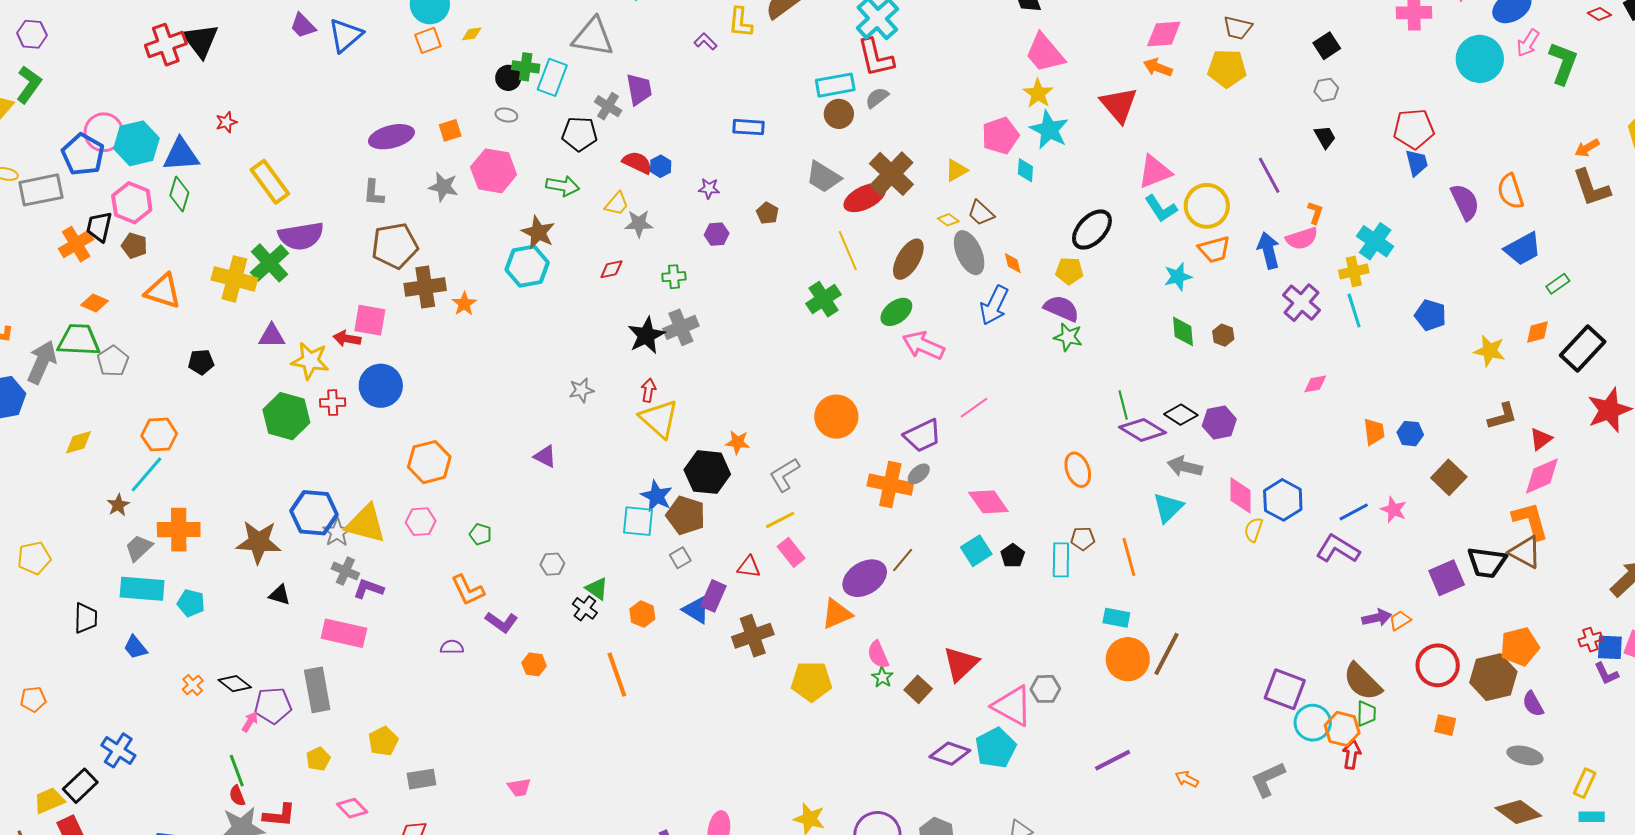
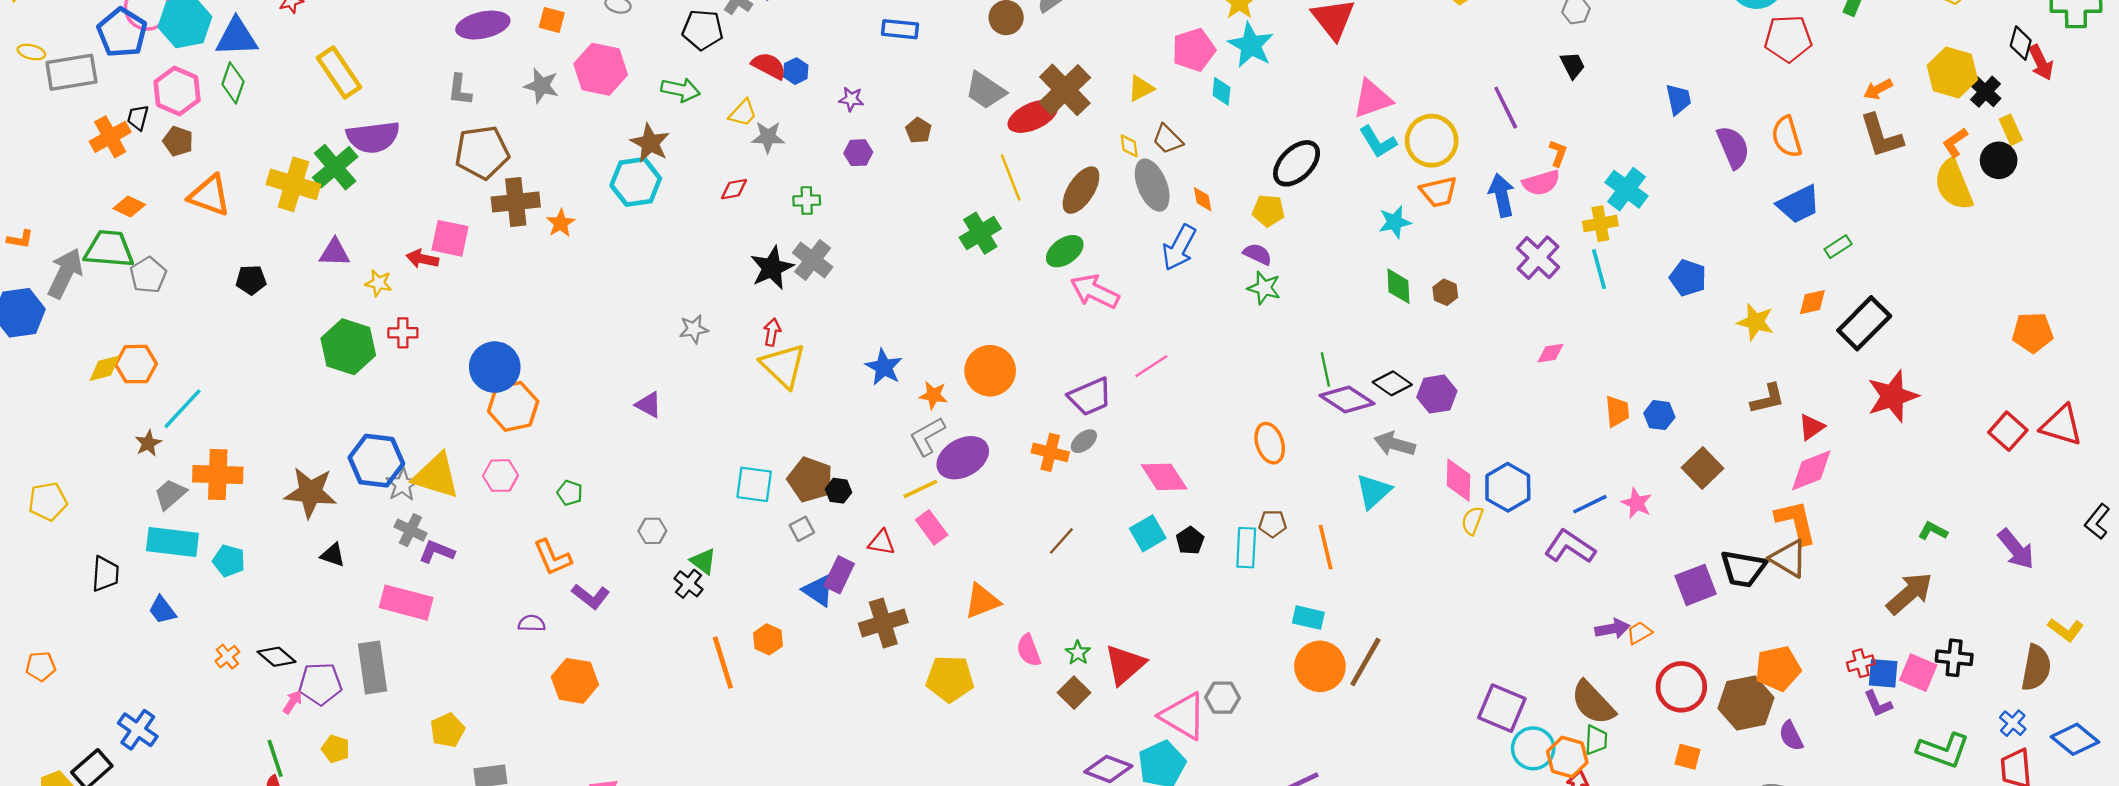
red pentagon: (1414, 129) -> (1788, 39), moved
orange square: (450, 130) -> (552, 20), turned 30
yellow diamond: (948, 220) -> (1129, 146), turned 45
black trapezoid: (99, 227) -> (138, 118), size x0.7
purple semicircle: (1061, 308) -> (1258, 254), size x0.7
gray cross: (681, 327) -> (813, 260), turned -32
yellow star: (310, 361) -> (378, 283), size x0.6
blue circle: (381, 386) -> (495, 367), moved
orange hexagon: (159, 435) -> (136, 364), moved
orange star: (738, 442) -> (933, 395), moved
black hexagon: (707, 472) -> (838, 491), moved, size x0.5
orange cross: (890, 485) -> (1050, 452), size x0.7
blue star: (657, 496) -> (884, 367), moved
purple ellipse: (865, 578) -> (963, 458), moved
orange hexagon: (642, 614) -> (768, 639), moved
orange hexagon: (534, 664) -> (575, 681), moved, size x1.6
green star: (882, 677) -> (1078, 653), moved
yellow pentagon: (318, 759) -> (336, 749), moved, turned -30

